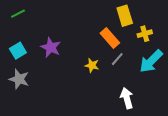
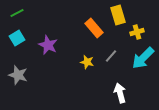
orange rectangle: (110, 38) -> (94, 28), moved
cyan square: (18, 51) -> (17, 38), moved

